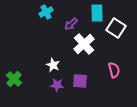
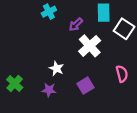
purple square: (80, 81) -> (85, 86), turned -35
purple star: (57, 85) -> (49, 90), moved

